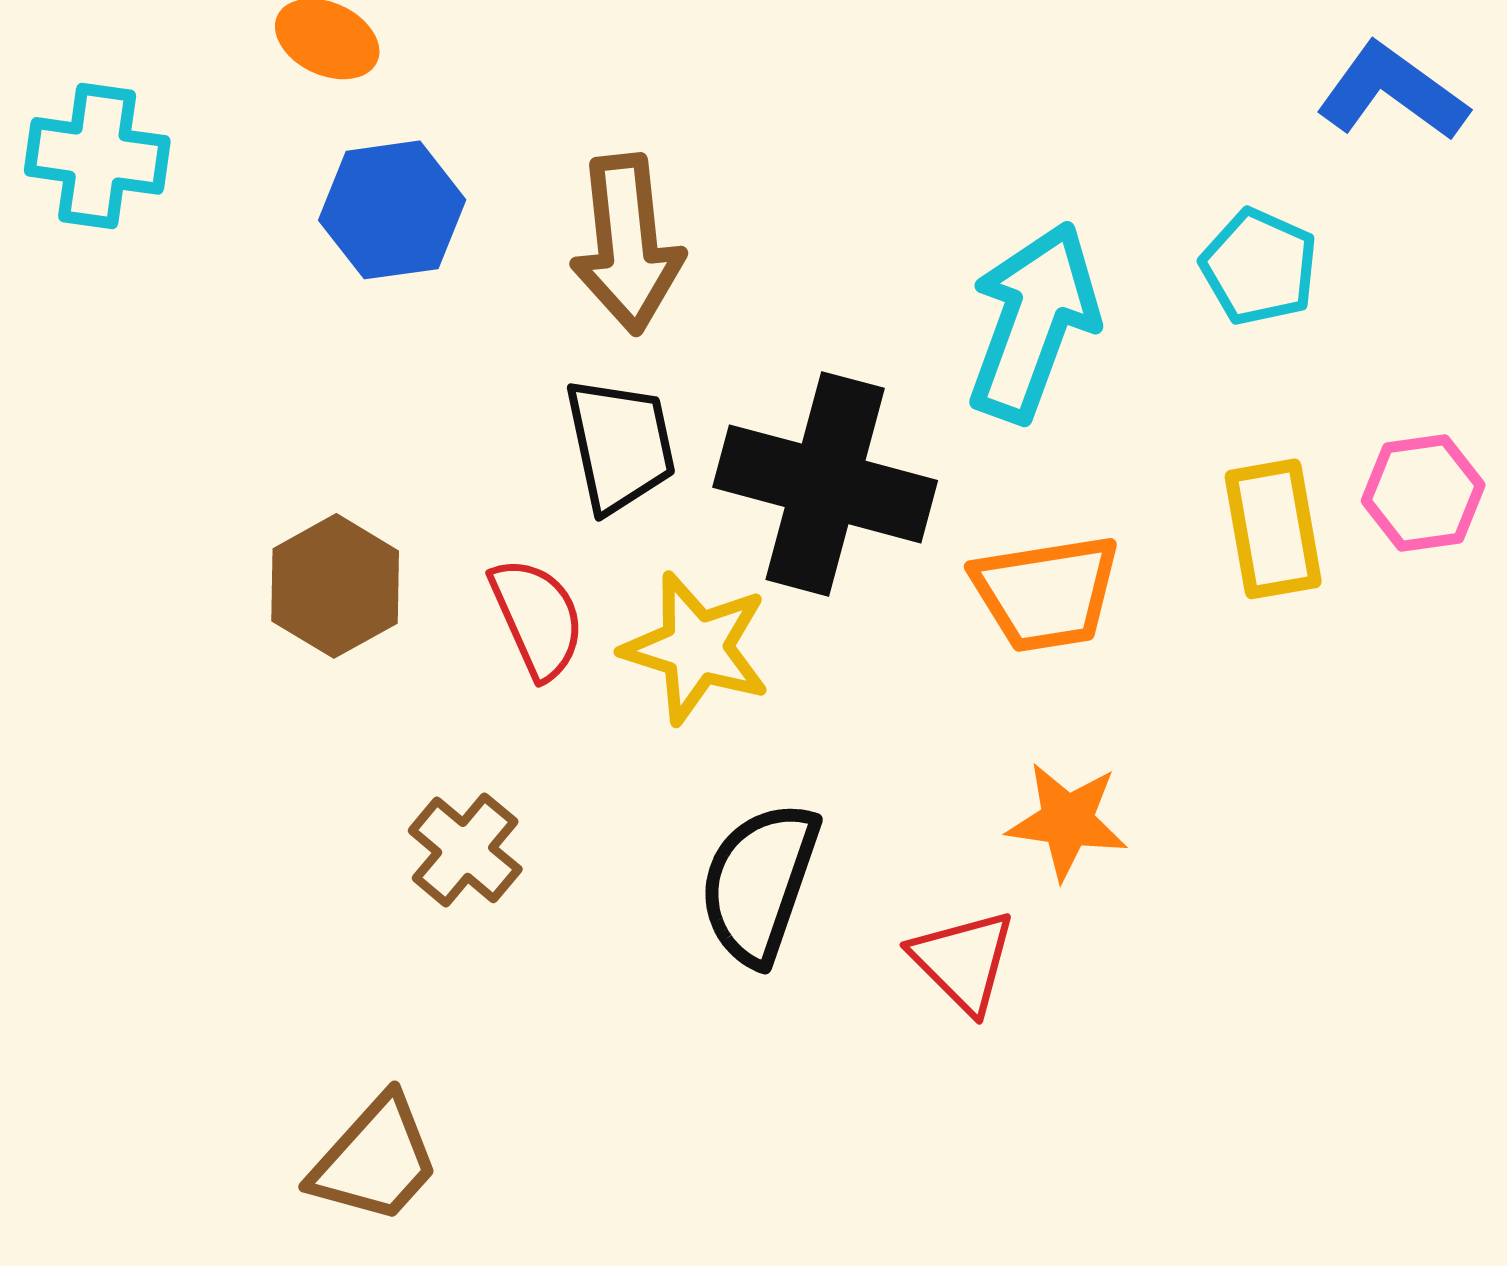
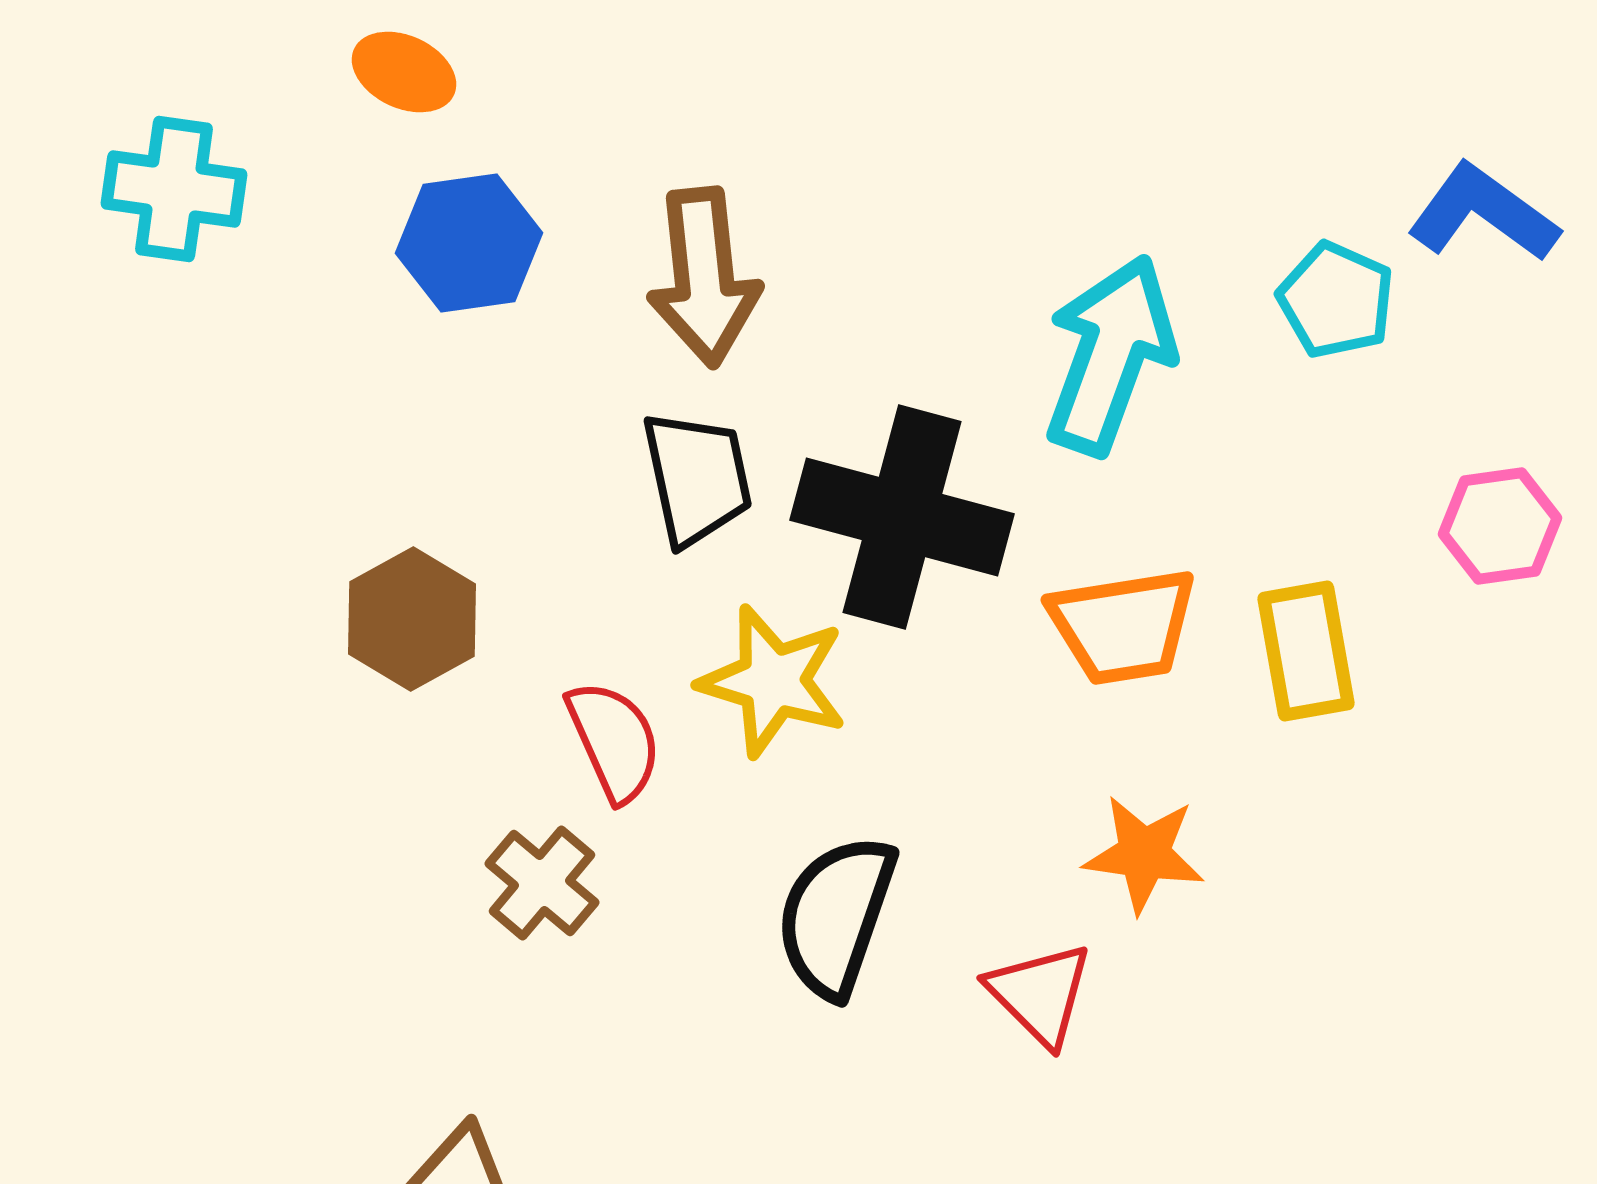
blue L-shape: (1392, 92) -> (1483, 213), moved
yellow rectangle: (1273, 529) -> (1306, 651), moved
red semicircle: (537, 618) -> (614, 741), moved

